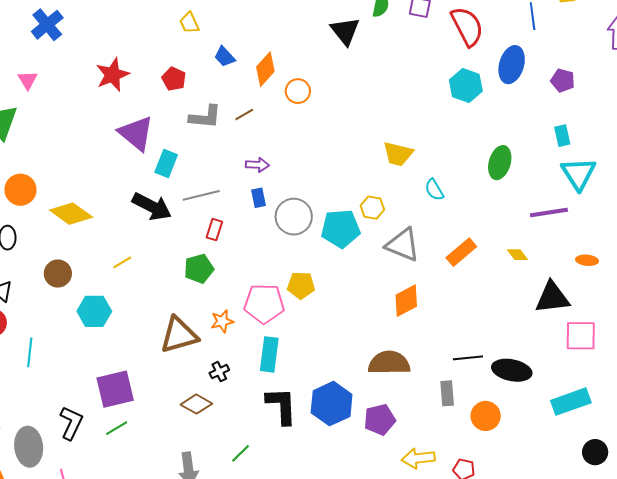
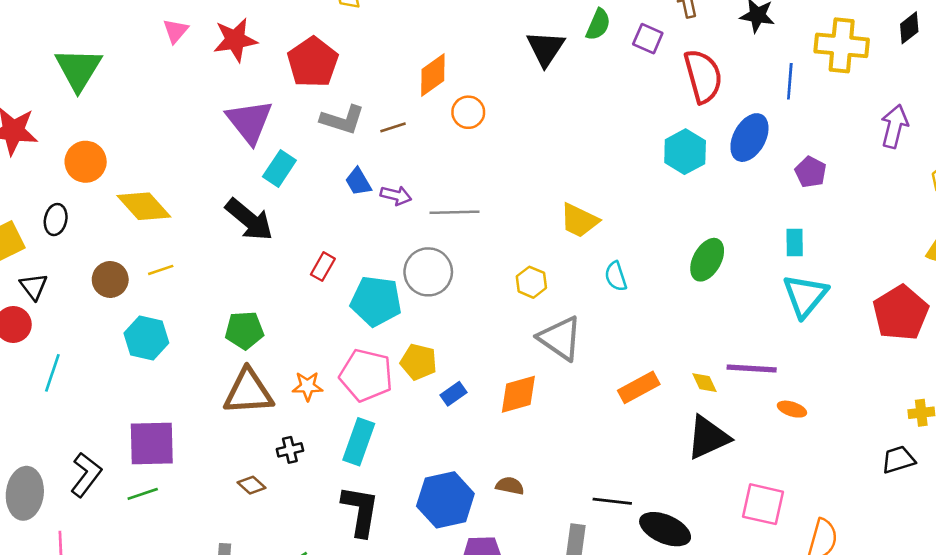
blue trapezoid: (225, 57) -> (358, 182), moved
red pentagon: (174, 79) -> (313, 62), size x1.6
pink triangle: (28, 80) -> (176, 31), moved
gray line: (201, 195) -> (454, 212), moved
blue rectangle: (258, 198) -> (454, 394), moved, turned 54
purple line: (549, 213) -> (752, 369), moved
cyan pentagon: (341, 229) -> (376, 301), moved
orange rectangle: (461, 252) -> (639, 387), moved
yellow line: (122, 262) -> (161, 270), moved
green pentagon: (199, 269) -> (244, 330), moved
black triangle: (552, 298) -> (708, 438), moved, turned -30
orange diamond: (406, 301) -> (518, 394), moved
brown semicircle: (389, 363) -> (510, 486), size x0.5
brown diamond: (196, 404) -> (251, 485), size x0.7
blue hexagon: (332, 404) -> (445, 500), moved

